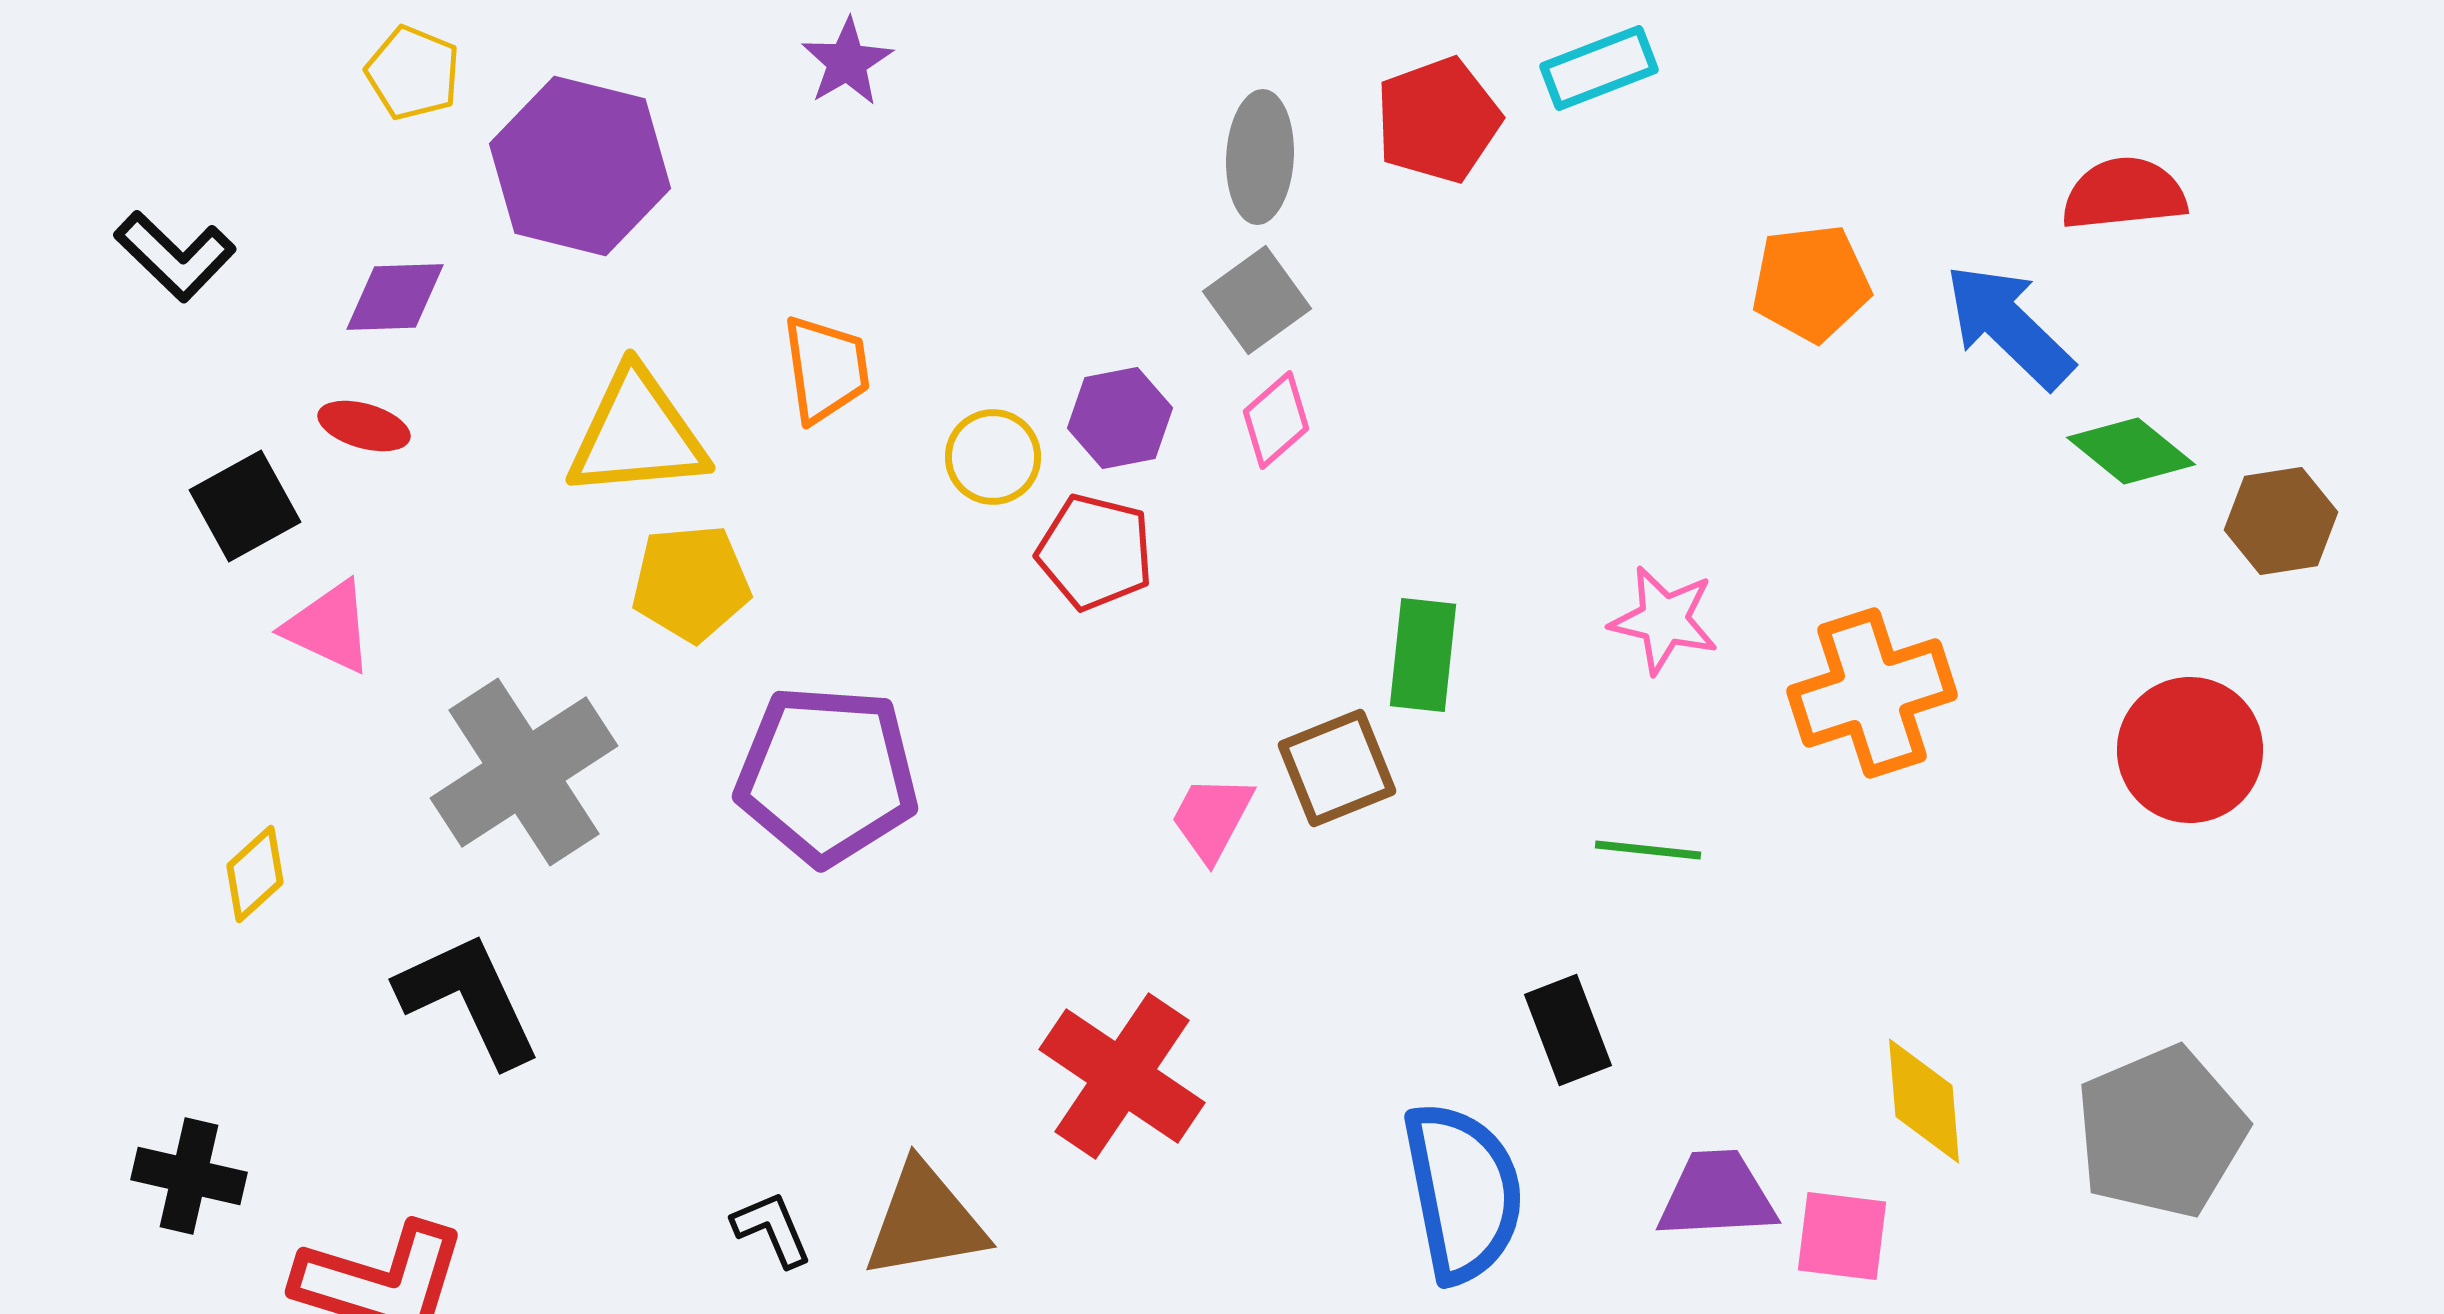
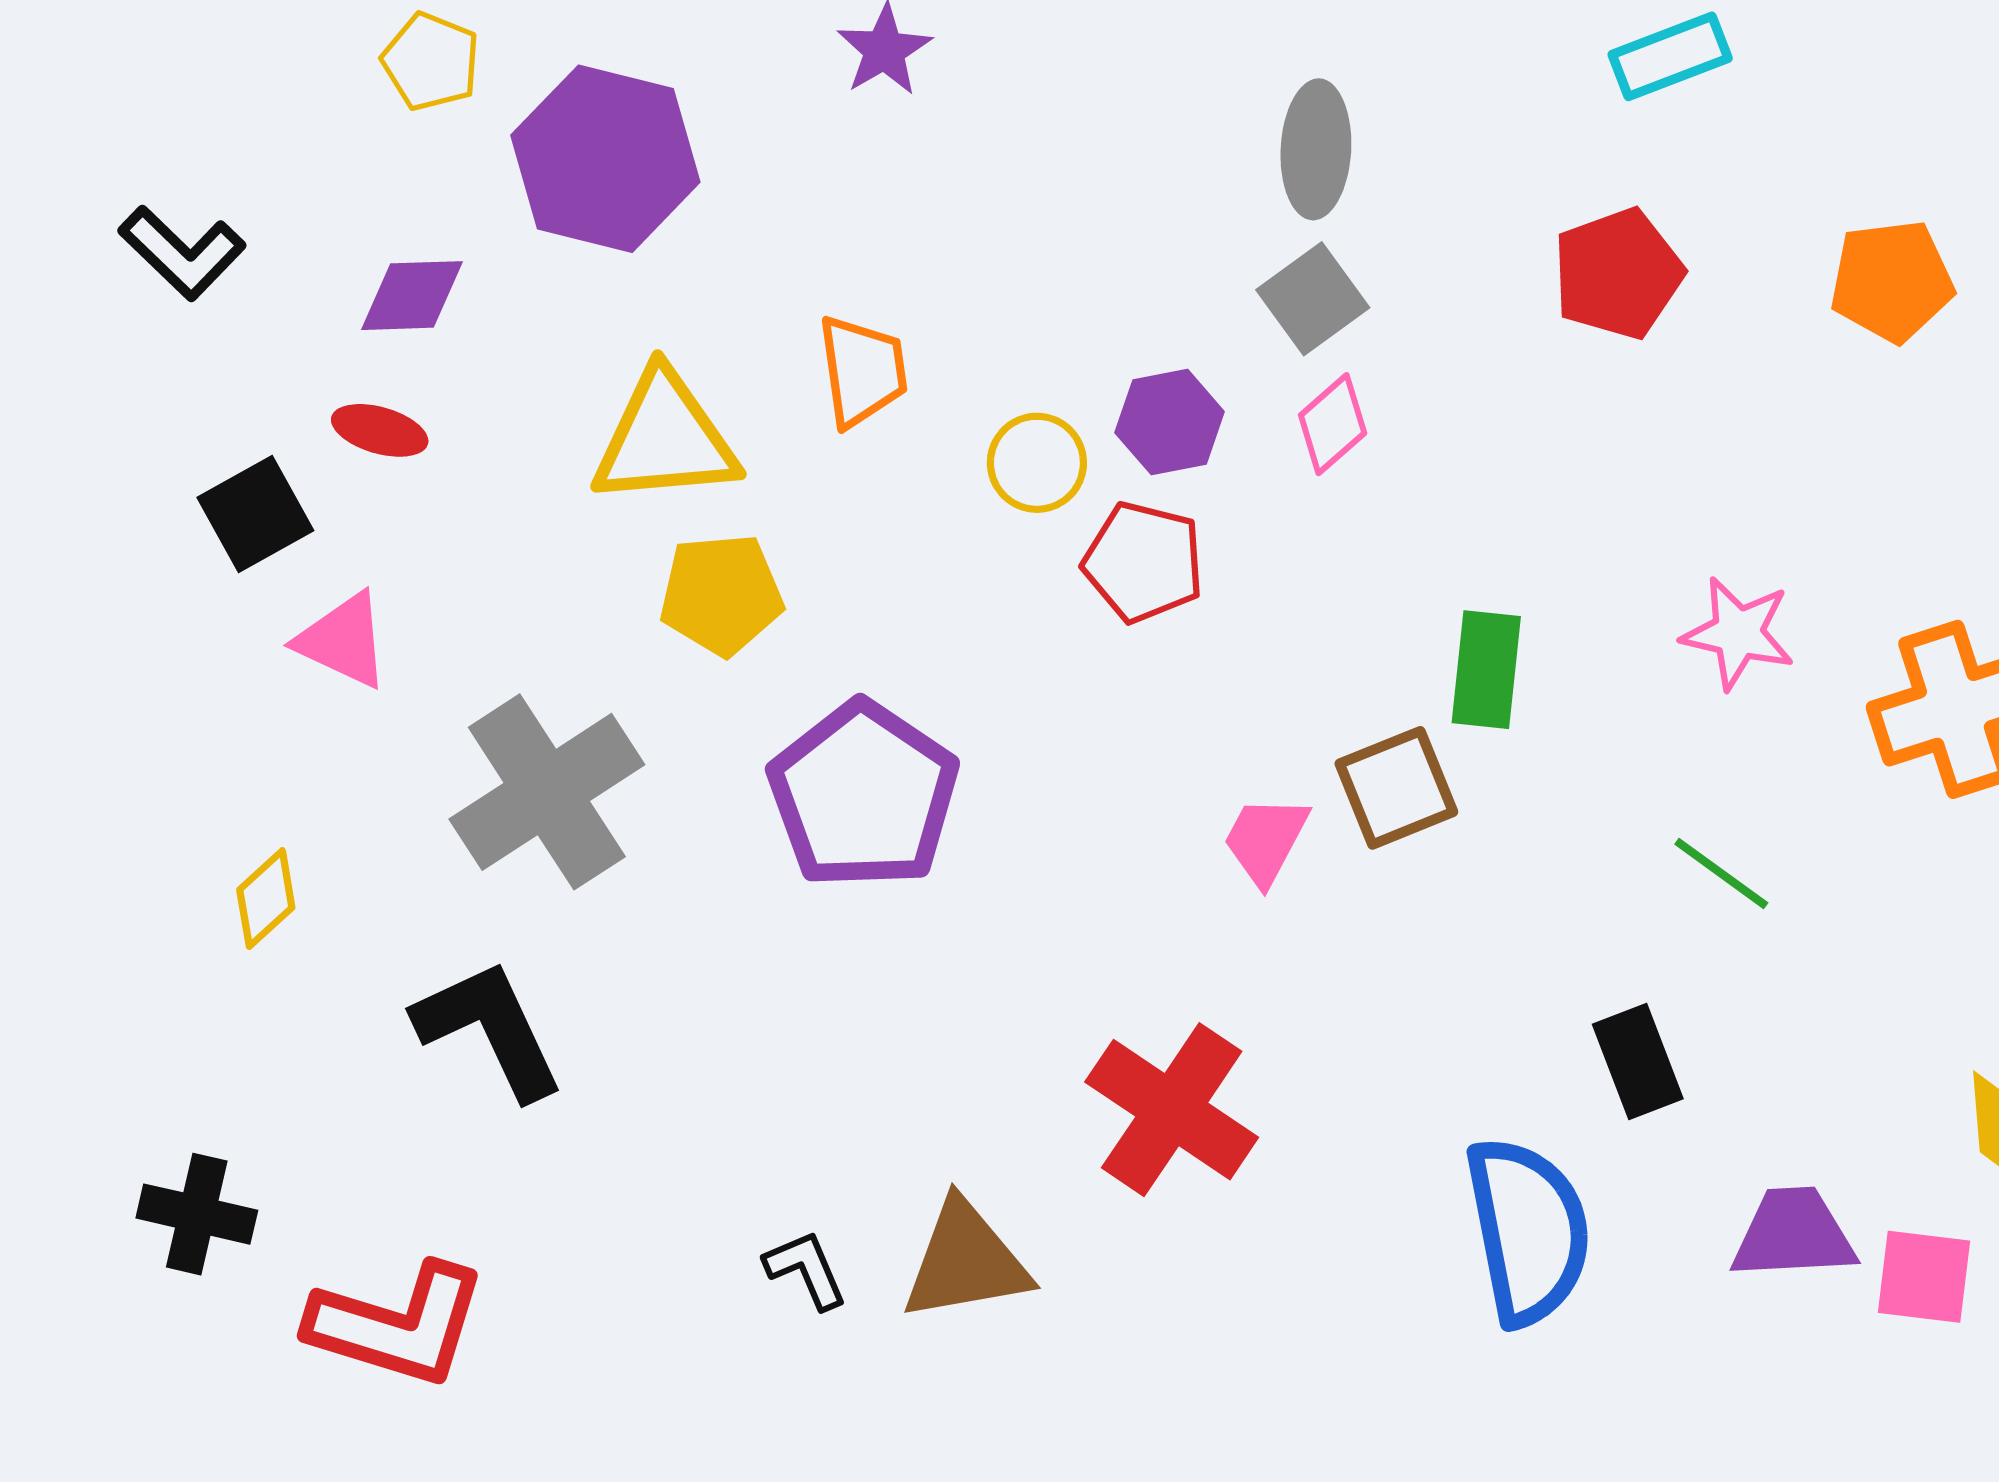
red pentagon: (1438, 120) -> (1618, 274), moved
purple pentagon: (827, 775) -> (863, 795), turned 30
green line: (1648, 850) -> (1721, 873), turned 30

